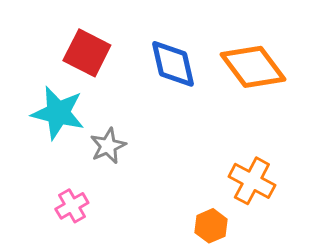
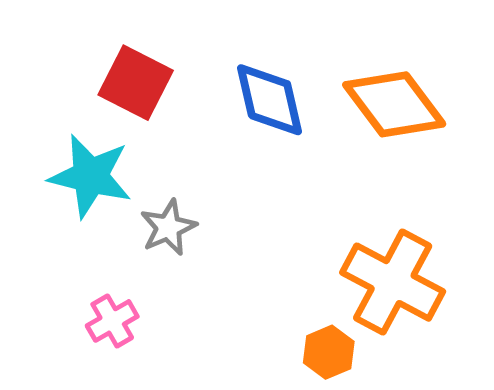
orange cross: (252, 181) -> (393, 282), size x1.4

